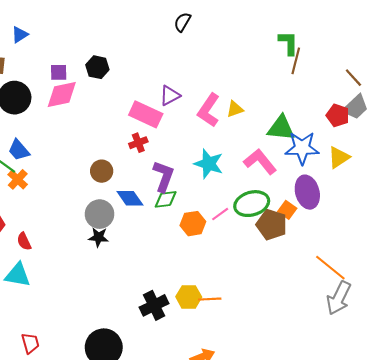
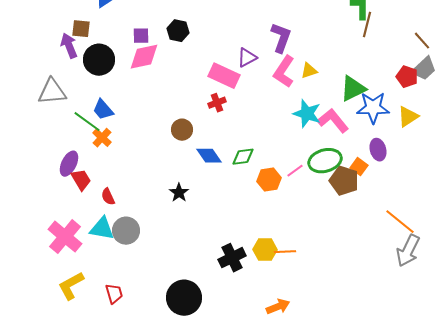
green triangle: (281, 128) -> (353, 89), turned -32
cyan star: (209, 164) -> (307, 114), moved
purple L-shape: (164, 176) -> (281, 38), moved
purple ellipse: (307, 192) -> (378, 150), size x0.7
gray circle: (100, 214) -> (126, 231), moved
black star: (98, 237) -> (179, 193), turned 30

